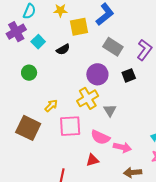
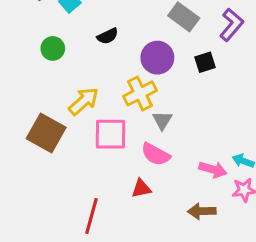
black semicircle: (63, 49) -> (108, 36), moved
yellow arrow: (51, 106) -> (83, 101), size x1.5
gray triangle: (110, 110) -> (162, 120), moved
pink arrow: (122, 147) -> (213, 169), moved

